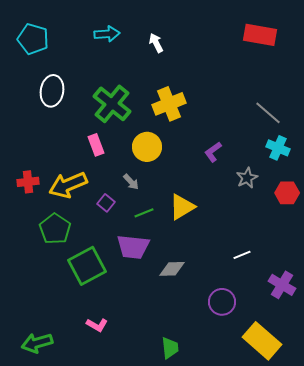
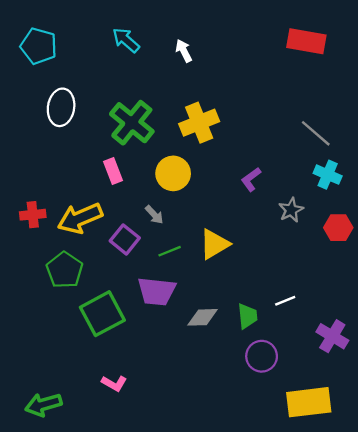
cyan arrow: (107, 34) -> (126, 40), turned -135
purple square: (106, 203) -> (125, 239), size x1.4
yellow rectangle: (262, 341) -> (309, 402), turned -48
green trapezoid: (170, 348) -> (247, 316), moved

